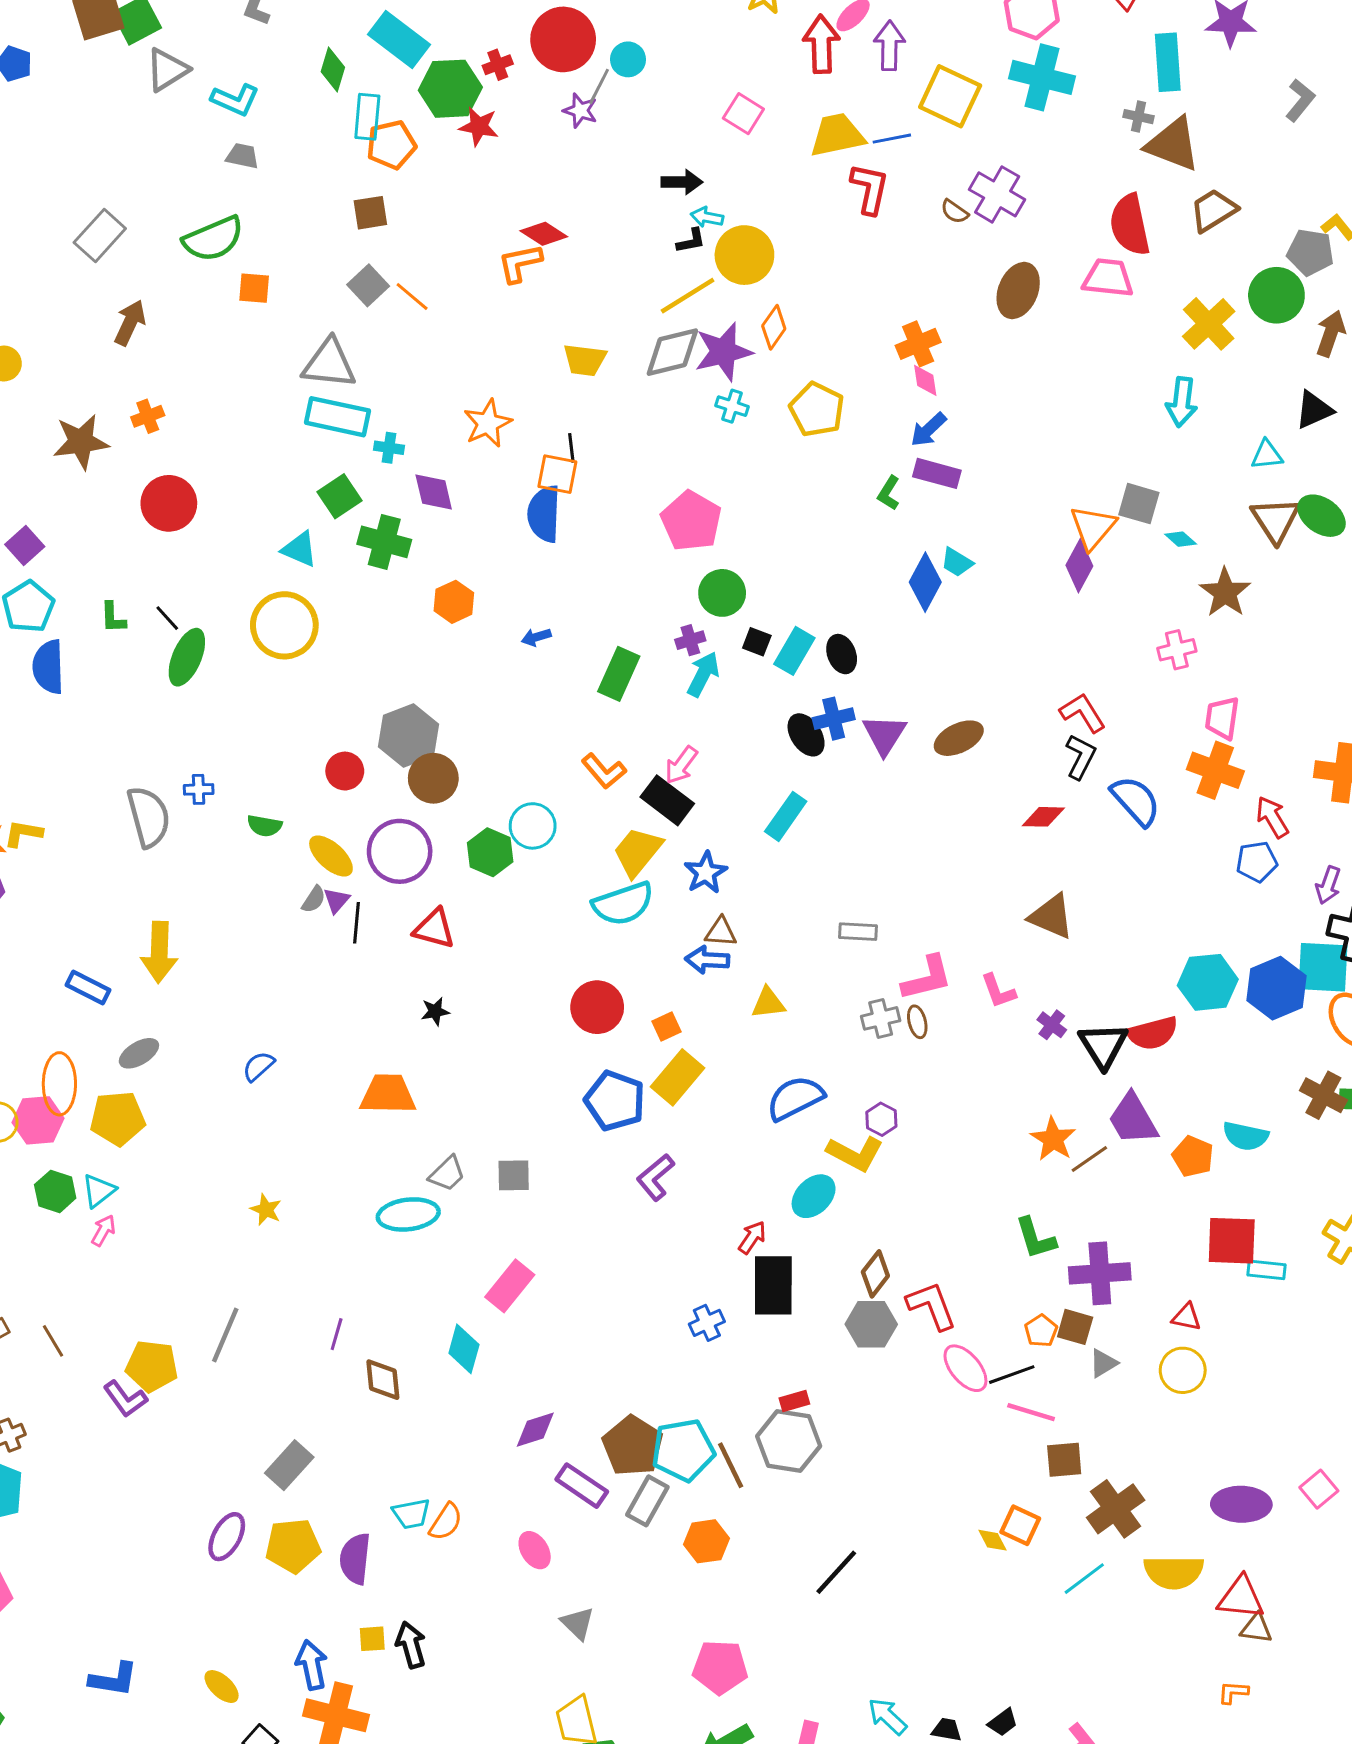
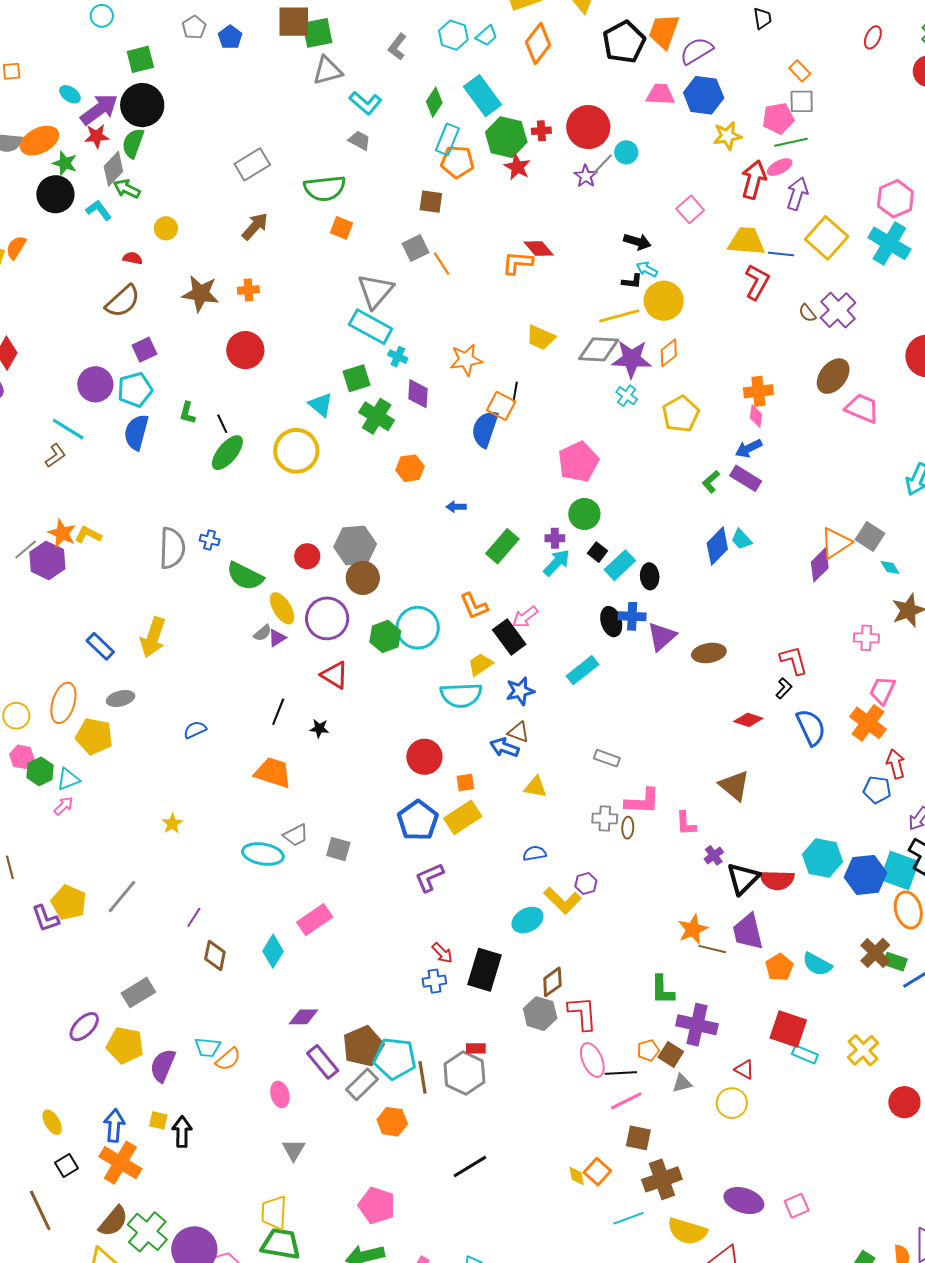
pink trapezoid: (1108, 278) -> (862, 408), moved
gray triangle: (329, 364) -> (375, 291), turned 48
black L-shape: (1081, 757) -> (784, 688), size x0.7
green semicircle: (265, 826) -> (245, 576), size x1.6
cyan circle: (533, 826) -> (418, 628), size x1.4
yellow trapezoid: (638, 852) -> (480, 664), size x0.7
black line: (357, 923) -> (278, 712), moved
blue semicircle: (795, 1098) -> (534, 853), size x0.6
pink hexagon: (38, 1120) -> (22, 757), moved, size x0.7
brown line: (1089, 1159) -> (712, 949), turned 32
red arrow: (752, 1237) -> (442, 953), moved, turned 85
pink line: (1031, 1412) -> (626, 1101), turned -60

